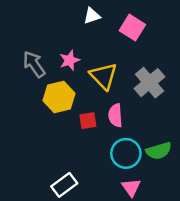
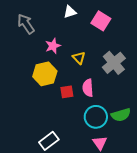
gray arrow: (34, 64) -> (26, 24), moved
yellow triangle: (104, 76) -> (79, 58), size x0.6

